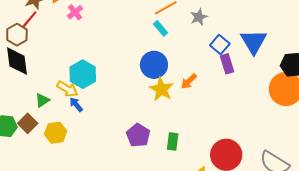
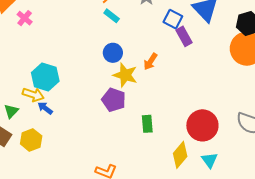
blue circle: (154, 65) -> (113, 53), size x0.7
purple pentagon: (138, 135) -> (114, 100), moved

